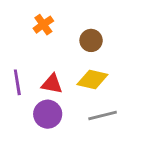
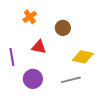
yellow diamond: (92, 79) -> (83, 57), moved
red triangle: (52, 84) -> (39, 47), moved

